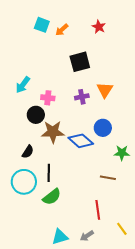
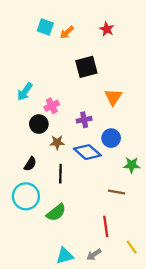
purple cross: (82, 97) -> (84, 120), moved
pink cross: (48, 98) -> (52, 106), turned -32
brown star: (53, 132) -> (57, 142), size x0.6
black line: (49, 173) -> (60, 174), moved

